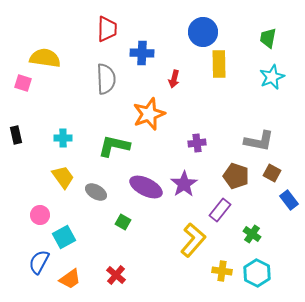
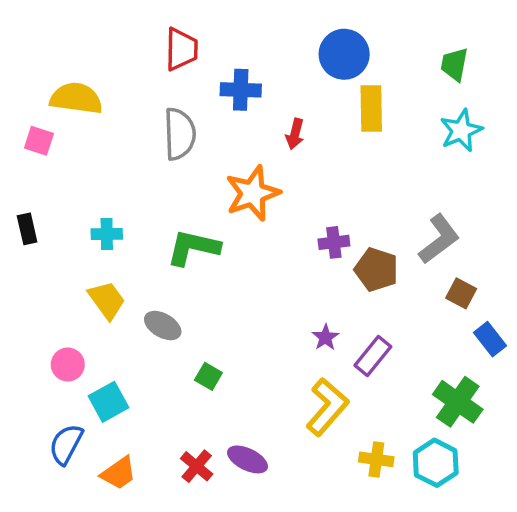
gray L-shape: (259, 141) -> (439, 239), turned -48
brown pentagon: (236, 176) -> (376, 270), moved
purple star: (184, 184) -> (325, 337), moved, size x0.6
purple ellipse: (146, 187) -> (247, 459), moved, size x0.7
green cross: (252, 234) -> (458, 402), moved, size x1.6

